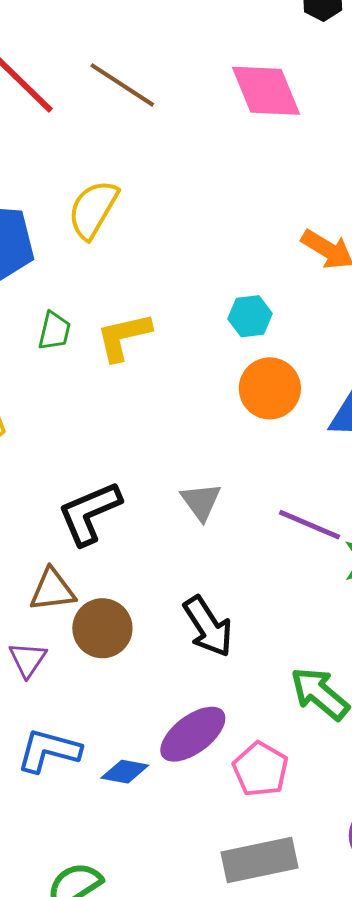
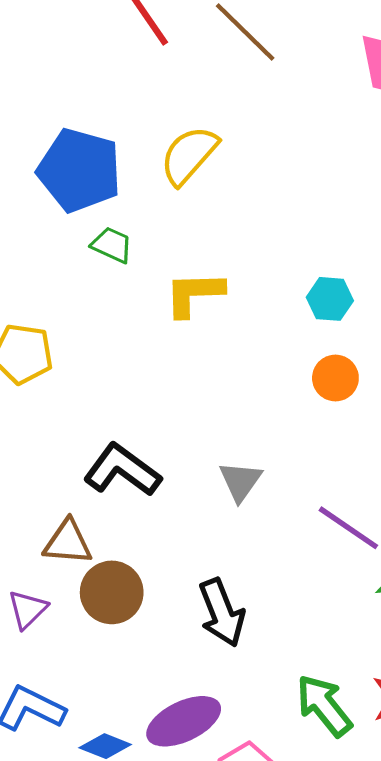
green trapezoid: (54, 331) -> (112, 245), moved, turned -90
orange circle: (270, 388) -> (335, 378), size x0.7
black L-shape: (90, 513) -> (122, 470), turned 48

